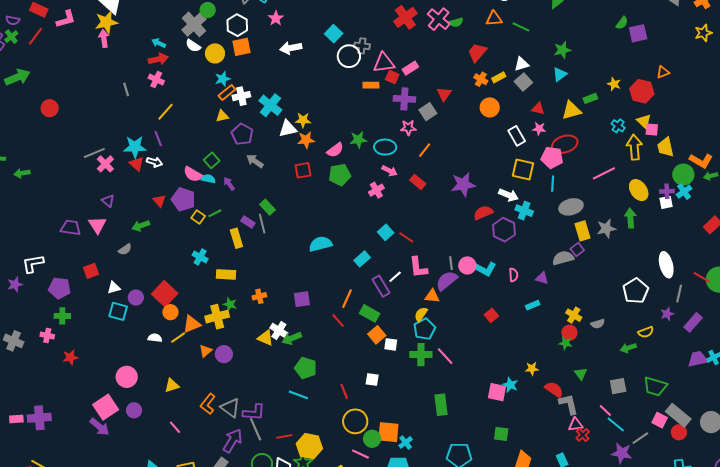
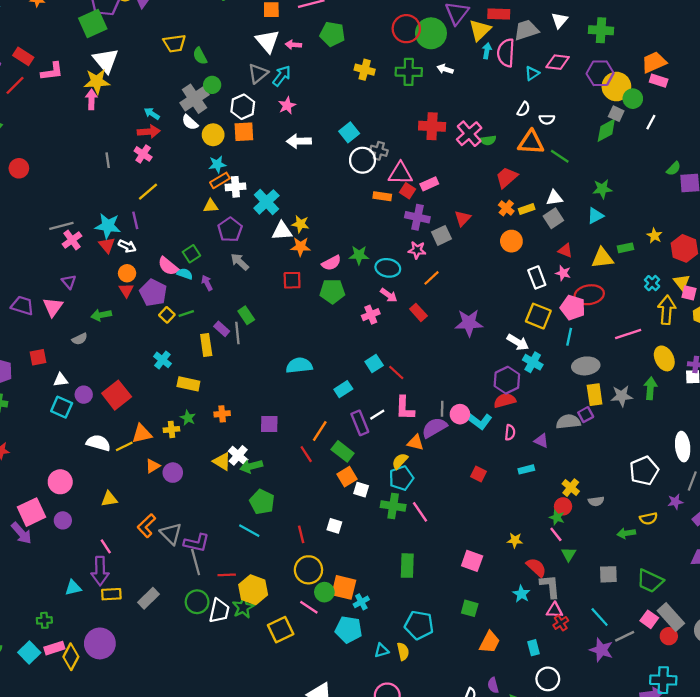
red cross: (405, 17) -> (432, 126), turned 30
orange triangle: (494, 19) -> (531, 142), size x1.4
red semicircle: (483, 213) -> (505, 400), moved
orange circle: (170, 312) -> (127, 273), moved
red square: (491, 315) -> (479, 474), turned -32
yellow cross: (217, 317) -> (171, 429), size x0.6
white semicircle: (155, 338) -> (98, 443), size x1.5
cyan star: (510, 385) -> (521, 594), moved
pink line: (605, 410) -> (556, 534), moved
purple arrow: (233, 441) -> (100, 571), moved, turned 140

